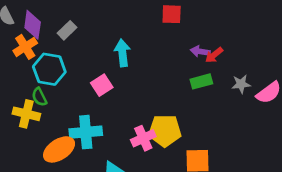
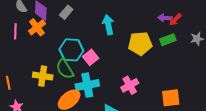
cyan hexagon: (49, 69) -> (71, 50), moved
pink square: (102, 85) -> (91, 57), moved
green semicircle: (39, 97) -> (65, 69), moved, size x1.5
yellow pentagon: (165, 131) -> (140, 43), moved

